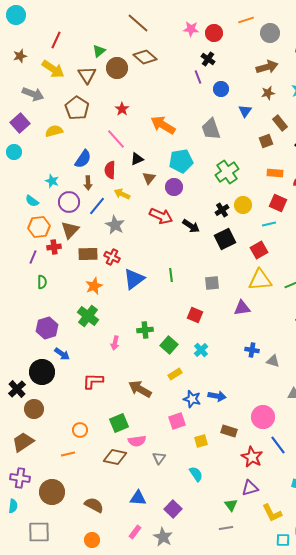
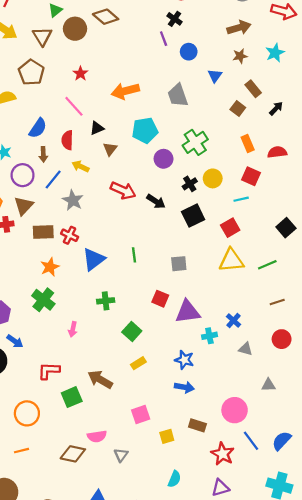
orange arrow: (163, 125) -> (125, 91), turned -45
brown square: (266, 141) -> (238, 108), turned -32
orange rectangle: (275, 173) -> (248, 143), turned 63
purple circle: (174, 187) -> (164, 159), moved
purple triangle: (242, 308) -> (188, 312), moved, size x1.4
green cross: (145, 330) -> (106, 301), moved
cyan cross: (201, 350) -> (209, 336), moved, turned 32
blue cross: (252, 350) -> (233, 321), moved, turned 32
blue star: (192, 399) -> (184, 360), moved
green square: (119, 423) -> (72, 397), moved
orange circle: (80, 430) -> (27, 413), moved, size x1.5
cyan semicircle: (196, 474) -> (174, 479), moved, turned 56

